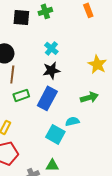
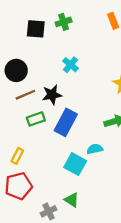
black star: (51, 70) -> (52, 95), moved
brown line: (12, 74) -> (25, 95), turned 60
green triangle: (52, 165) -> (72, 200), turned 32

